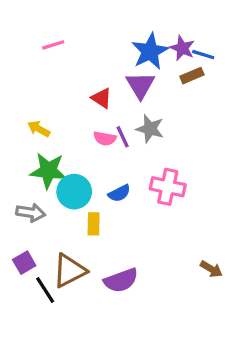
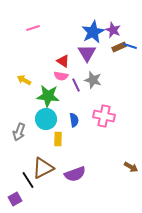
blue line: (203, 55) -> (130, 46), moved
pink semicircle: (105, 138) -> (61, 76), moved
green star: (48, 171) -> (48, 96), moved
blue semicircle: (119, 193) -> (74, 120), turned -72
gray arrow: (31, 213) -> (19, 132), turned 102
purple square: (24, 263) -> (15, 199), moved

